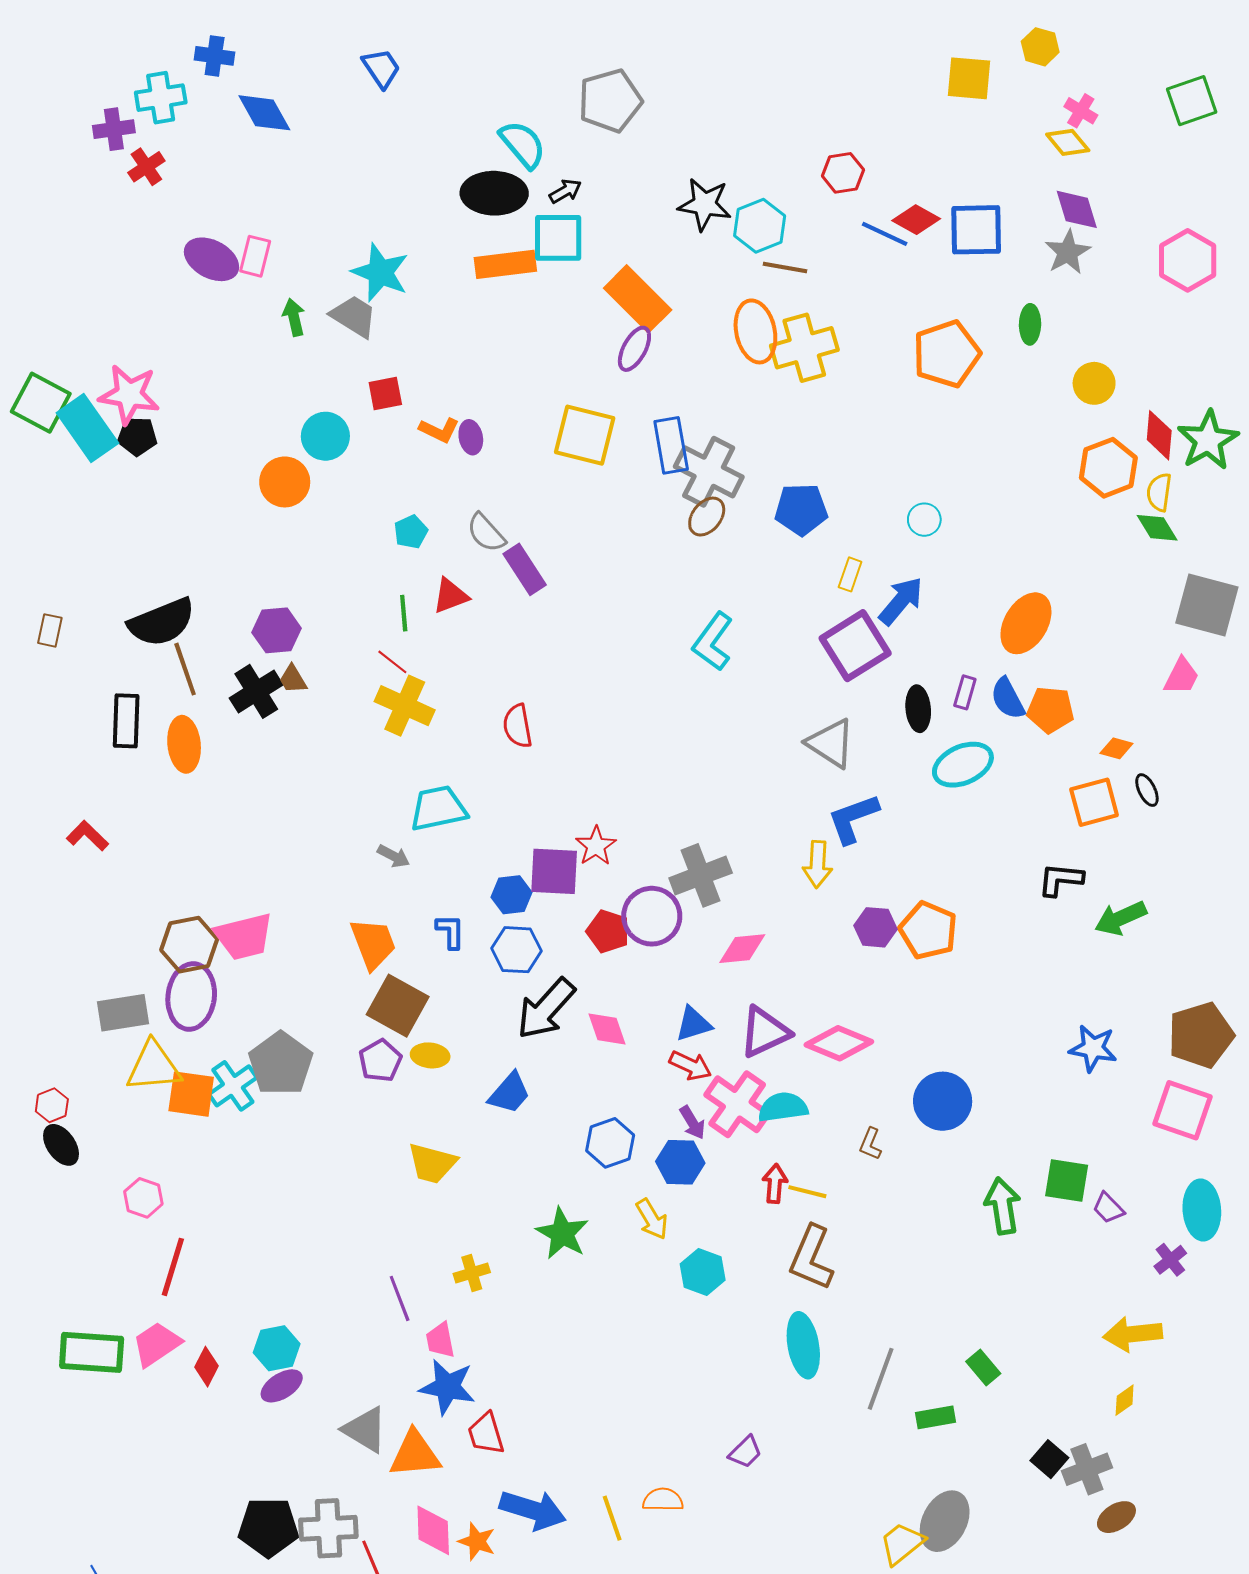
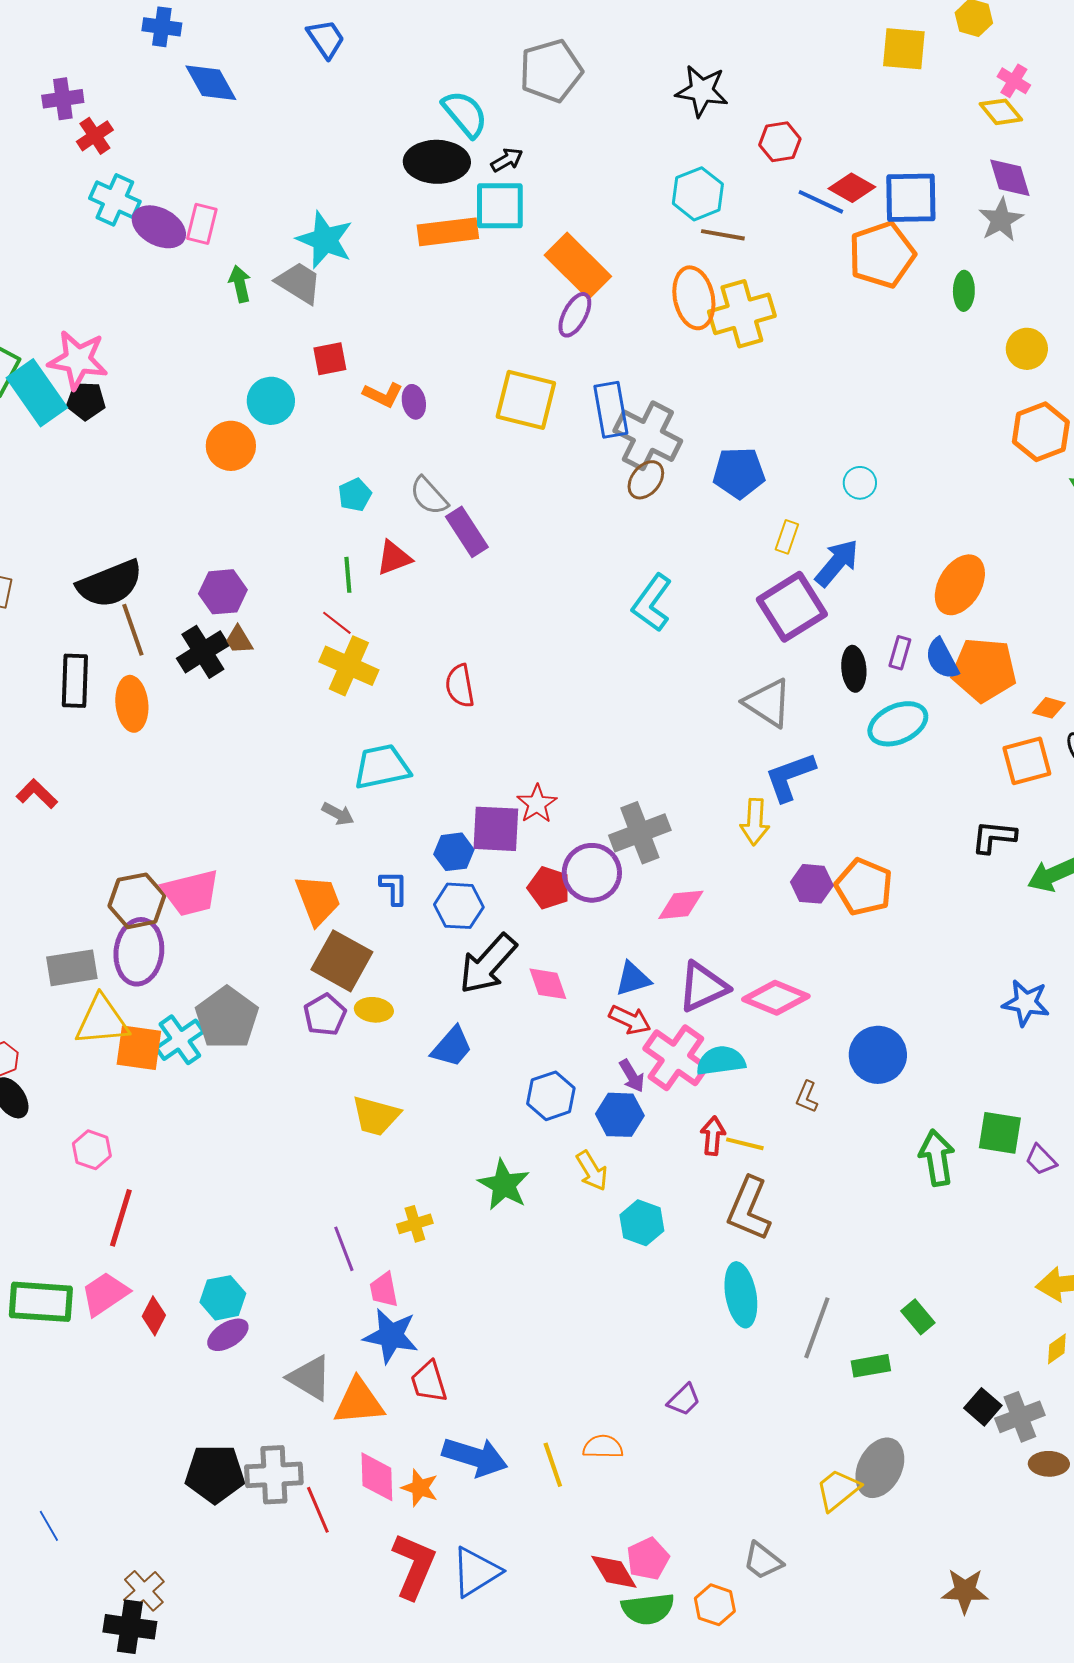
cyan cross: (161, 98) -> (115, 200), moved, turned 33
black star: (705, 204) -> (702, 91), moved
orange pentagon: (947, 354) -> (882, 255), moved
orange pentagon: (1050, 710) -> (984, 670), size x1.4
brown ellipse: (1116, 1517) -> (1049, 1464), turned 33

